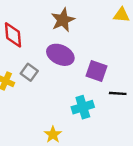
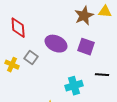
brown star: (63, 20) -> (84, 16), moved
purple square: (96, 71) -> (86, 47), moved

